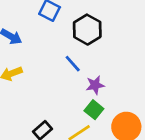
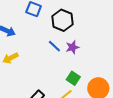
purple star: (95, 85) -> (72, 47), moved

